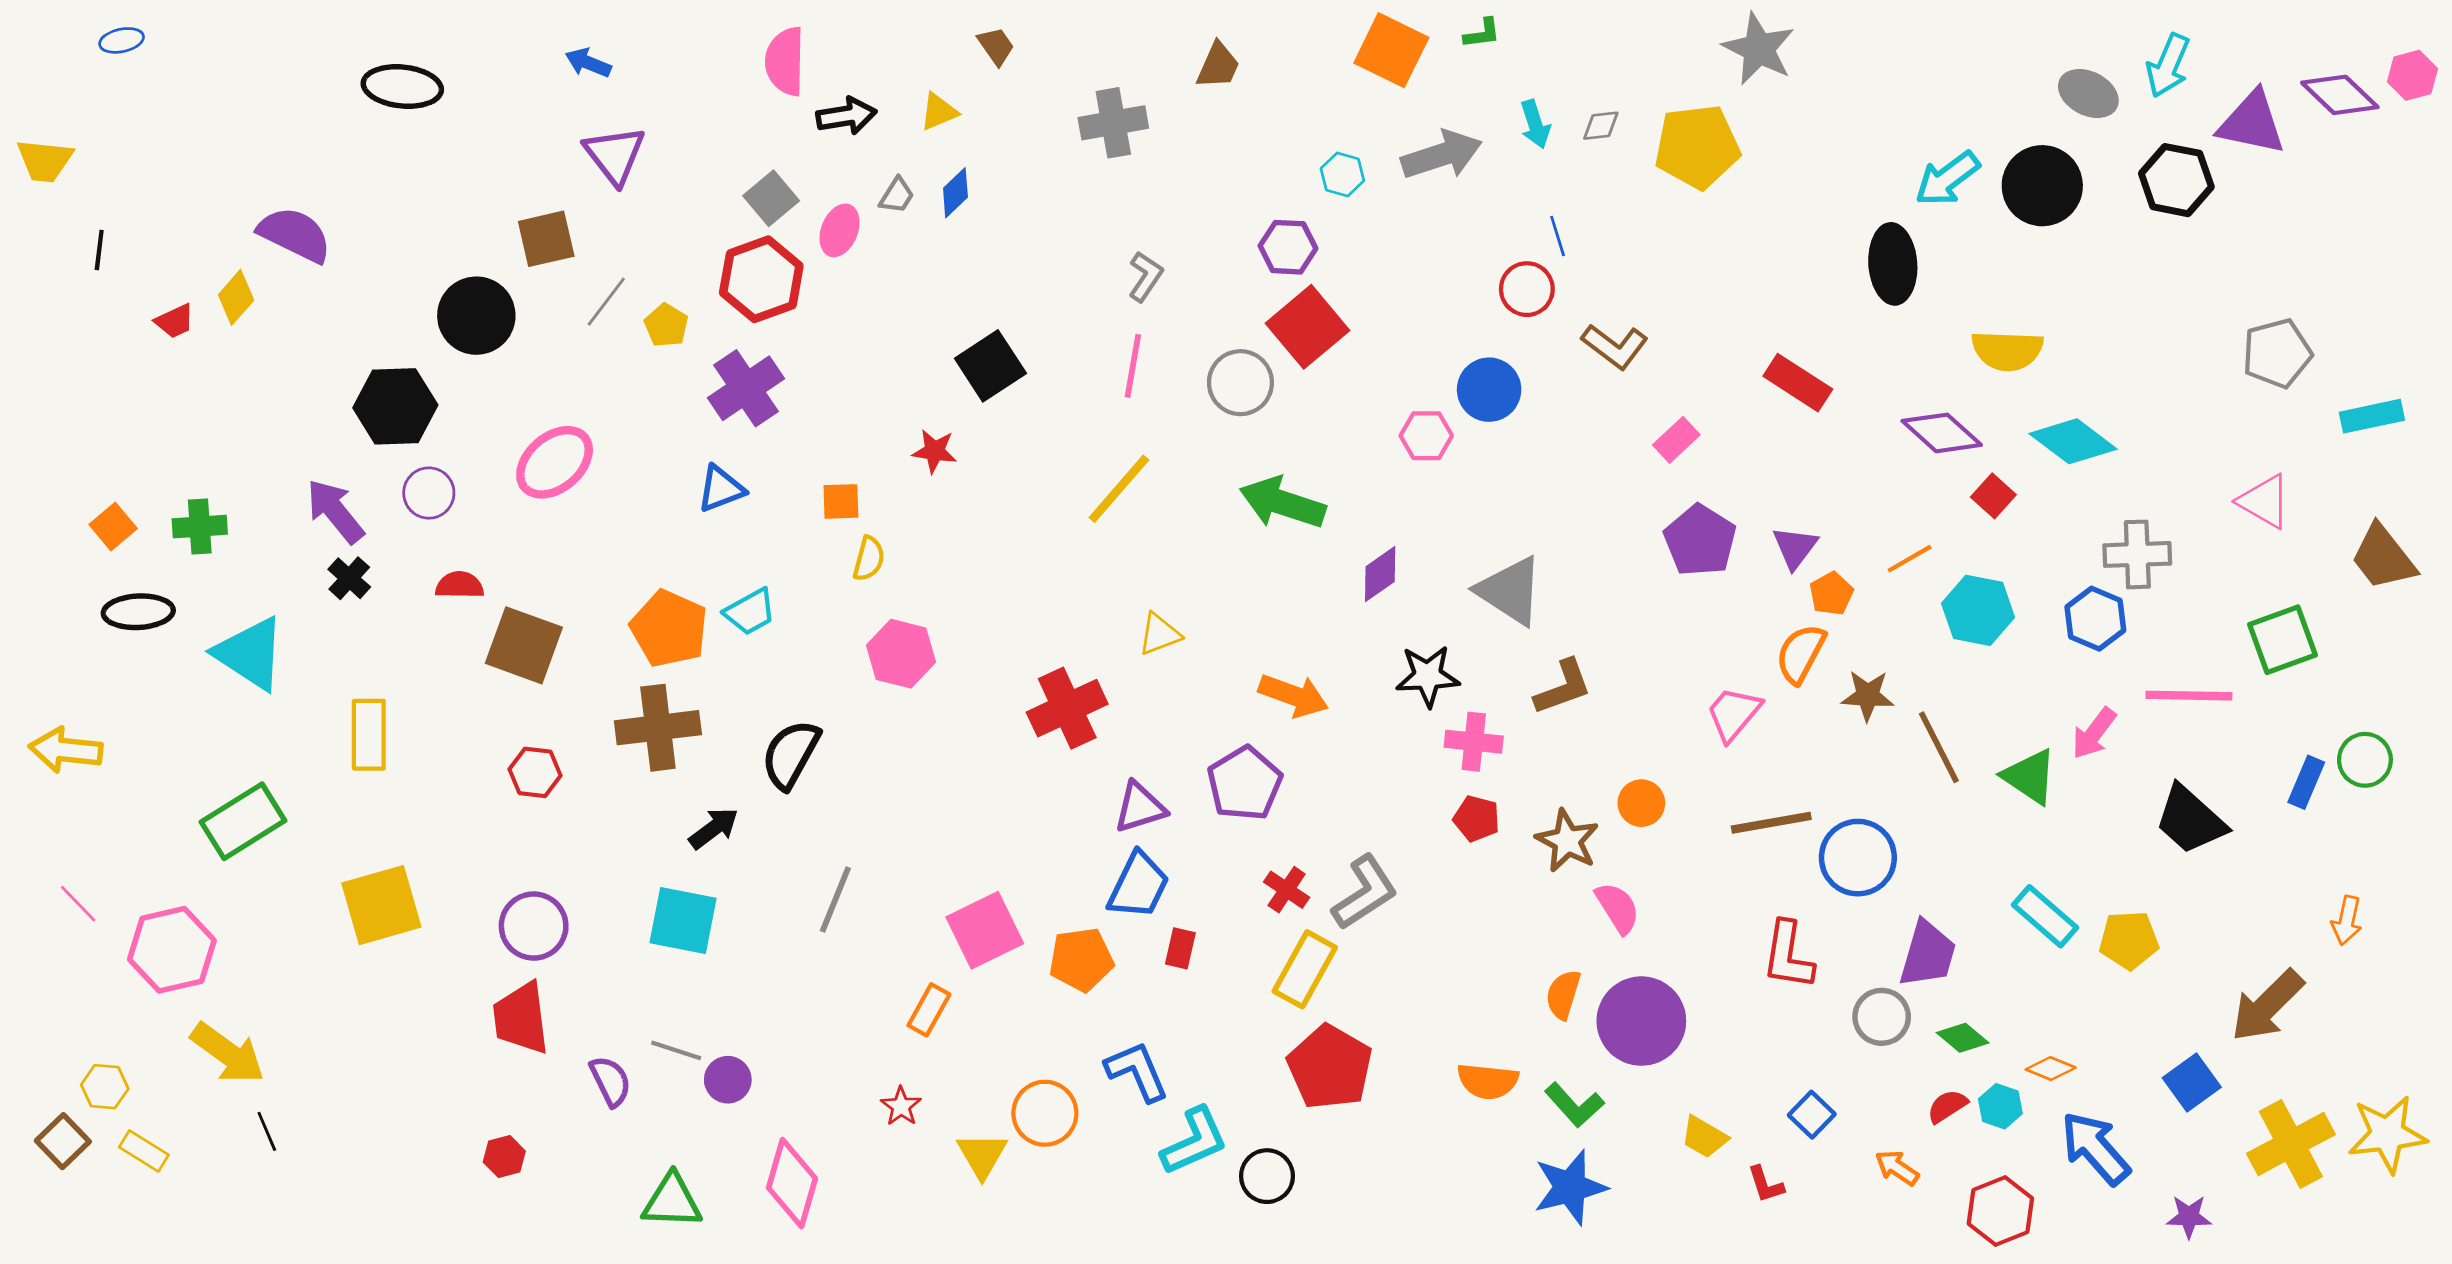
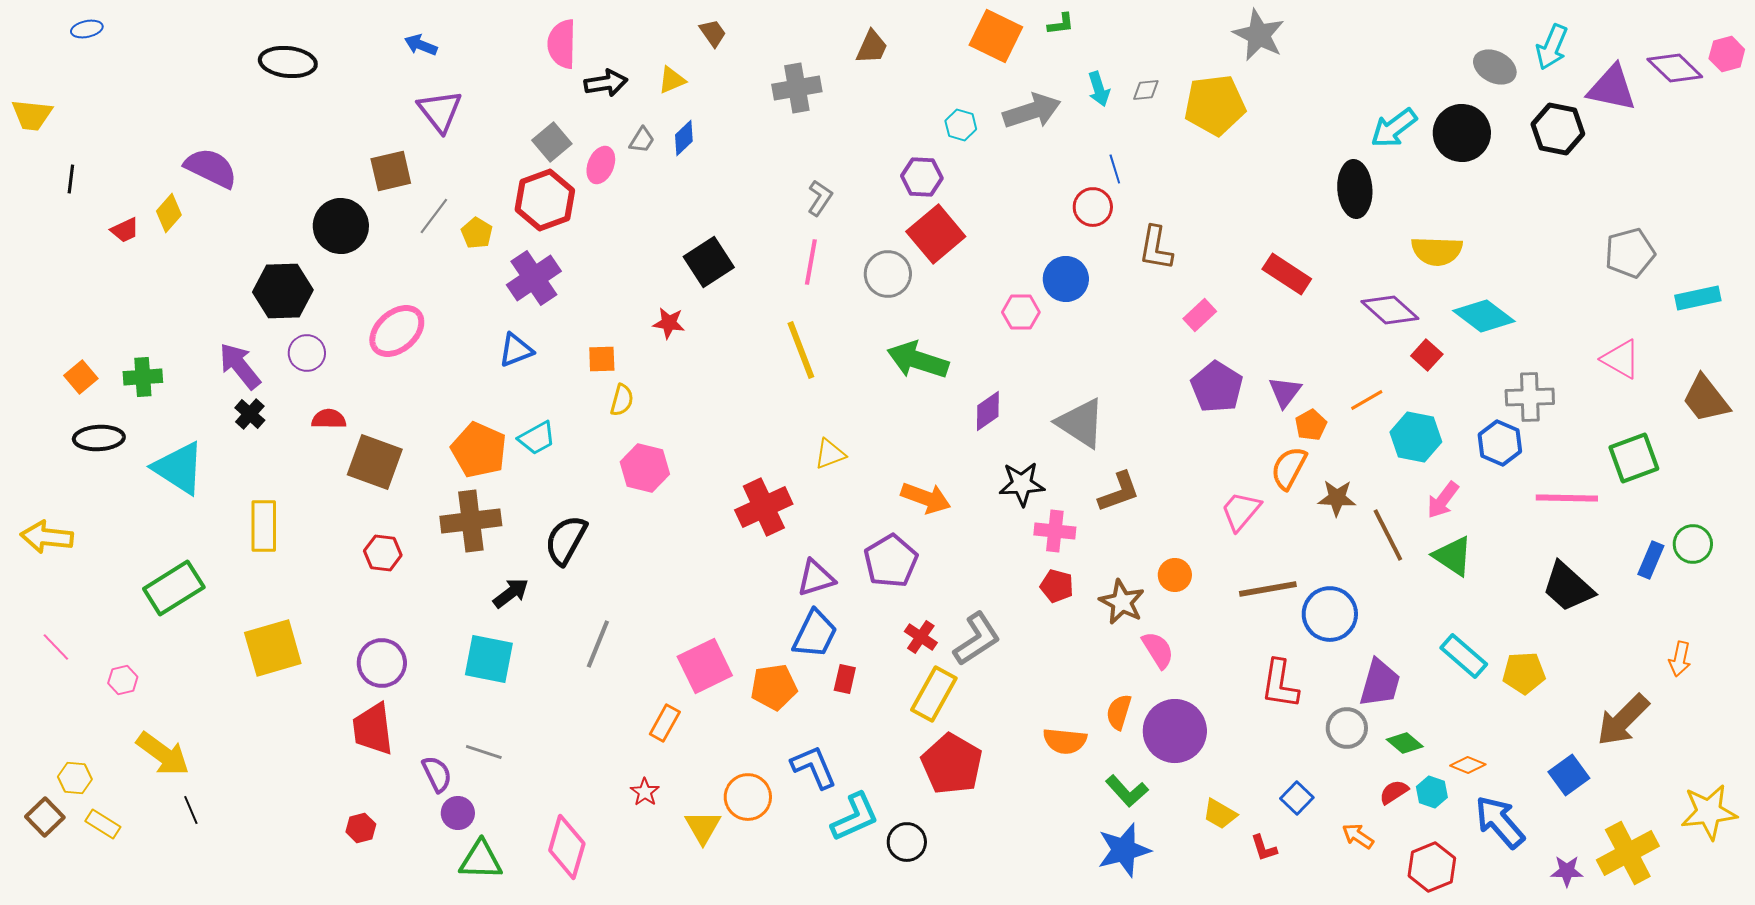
brown L-shape: (1615, 346) -> (1156, 248), turned 63
yellow line: (1119, 489) -> (801, 350), turned -62
pink arrow: (2094, 733) -> (1443, 500), moved
pink hexagon: (172, 950) -> (123, 680), size x0.5
purple circle: (728, 1080) -> (458, 813), moved
orange semicircle: (1488, 1081) -> (1065, 741), moved
yellow cross: (2291, 1144) -> (1628, 853), moved

